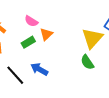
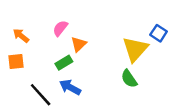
pink semicircle: (31, 21) -> (60, 28), turned 96
green rectangle: (28, 42) -> (64, 63), moved

